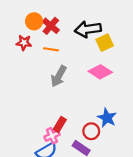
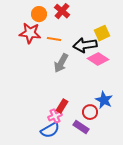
red cross: (51, 26) -> (62, 11), moved
black arrow: (88, 29) -> (85, 45), moved
red star: (24, 43) -> (30, 33), size x1.5

